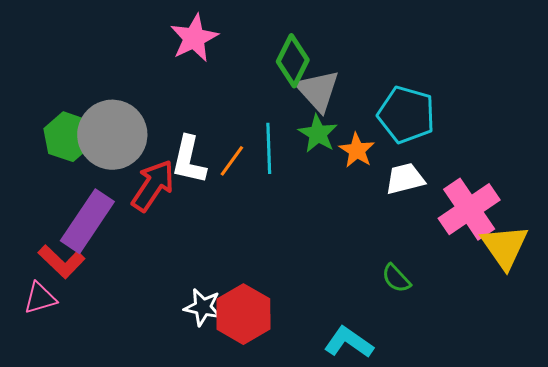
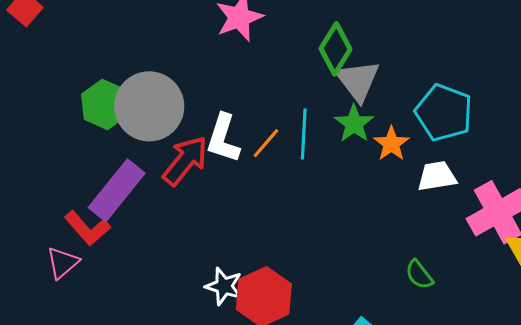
pink triangle: (40, 298) -> (63, 263), turned -30

